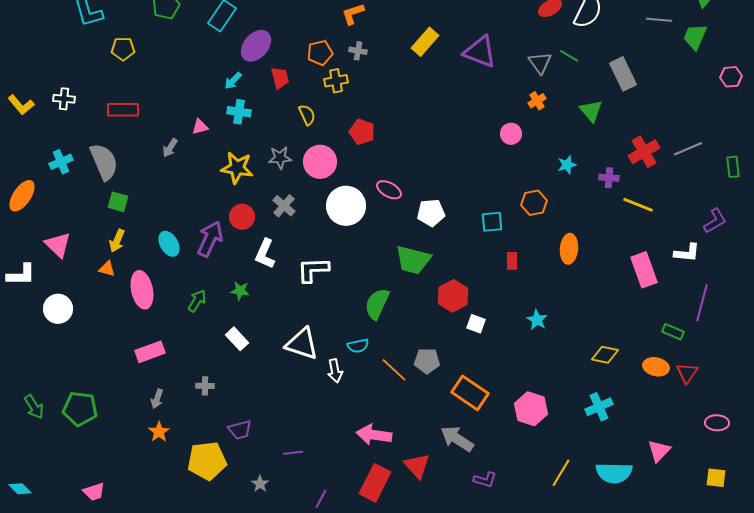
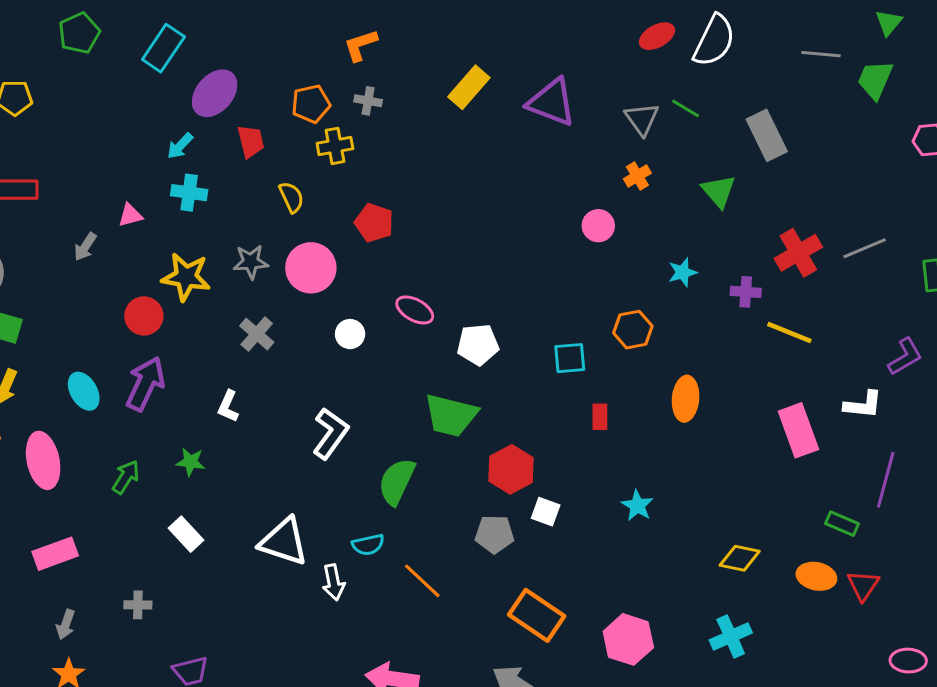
white circle: (346, 206) -> (350, 334), size x0.5
red circle: (242, 217) -> (144, 316), moved
white L-shape: (265, 254) -> (228, 406), size x0.7
white L-shape: (313, 270) -> (330, 433), moved, turned 128
gray pentagon: (427, 361) -> (494, 534), moved

